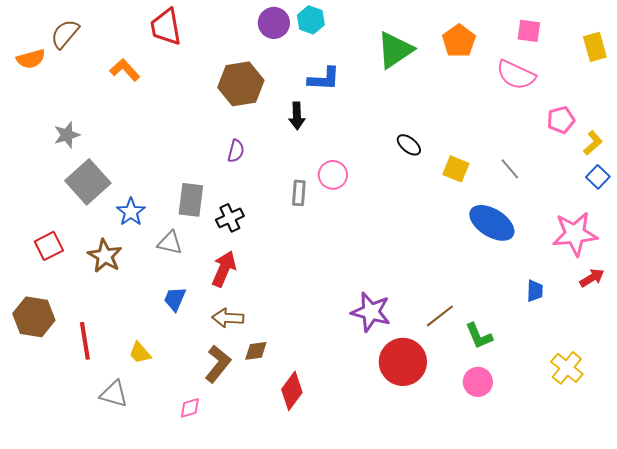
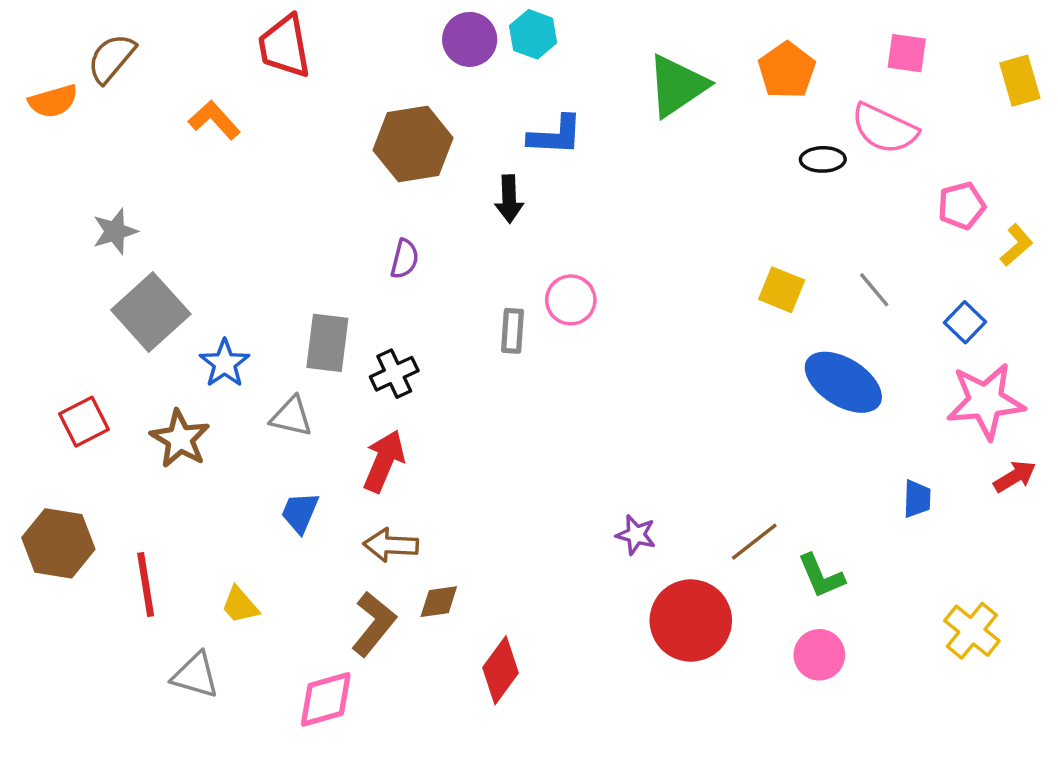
black ellipse: (409, 145) -> (823, 159), moved, turned -40
blue square: (598, 177) -> (965, 322), moved
purple star: (371, 312) -> (636, 535), size x0.6
pink diamond: (190, 408) -> (326, 699), size x1.6

